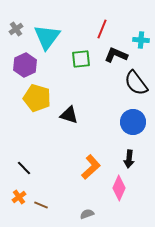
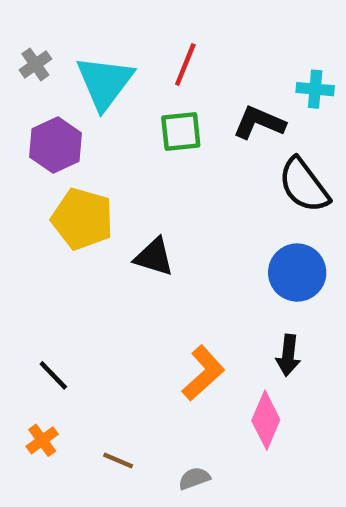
red line: (102, 29) -> (185, 64), moved
brown line: (41, 205) -> (118, 460), moved

